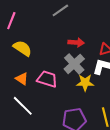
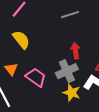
red arrow: (76, 42) -> (75, 51), turned -119

